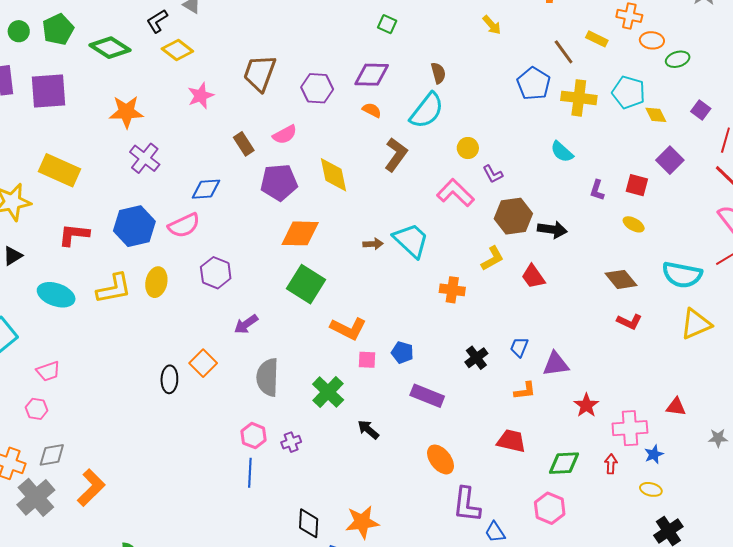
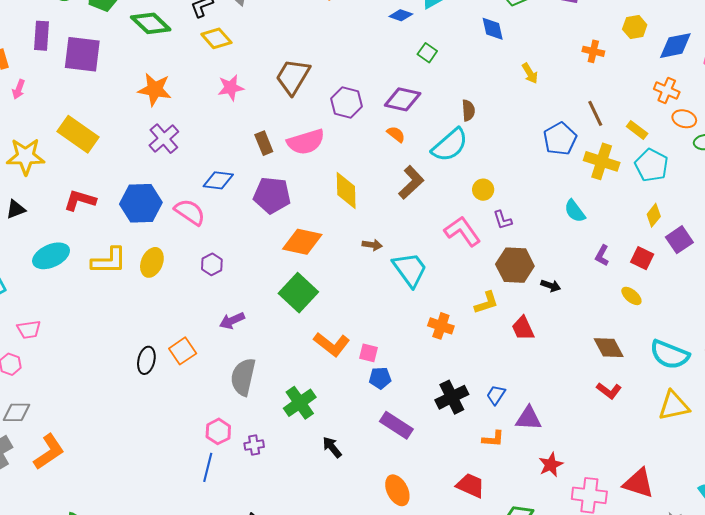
yellow rectangle: (597, 39) -> (637, 130), moved
yellow diamond: (656, 115) -> (654, 215), moved, turned 55
pink semicircle: (285, 135) -> (306, 142), size x1.5
purple pentagon: (279, 182) -> (272, 195), moved
pink semicircle: (184, 225) -> (190, 212), turned -132
black arrow: (552, 230) -> (551, 286), size x0.7
brown arrow: (373, 244) -> (372, 245), moved
purple hexagon: (216, 273) -> (212, 264), size x0.7
cyan ellipse: (56, 295) -> (51, 256), turned -54
blue pentagon: (402, 352) -> (380, 378), turned -30
black cross: (476, 358) -> (452, 397), size x1.4
pink square: (367, 360) -> (369, 353), moved
red triangle: (676, 407) -> (639, 483), size x1.6

